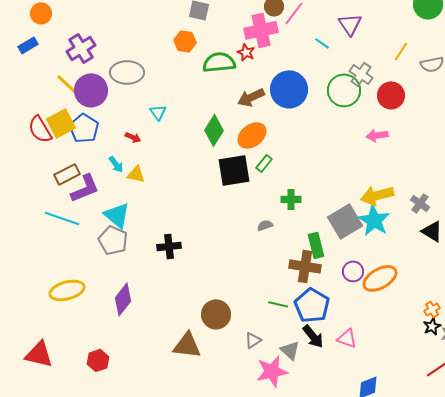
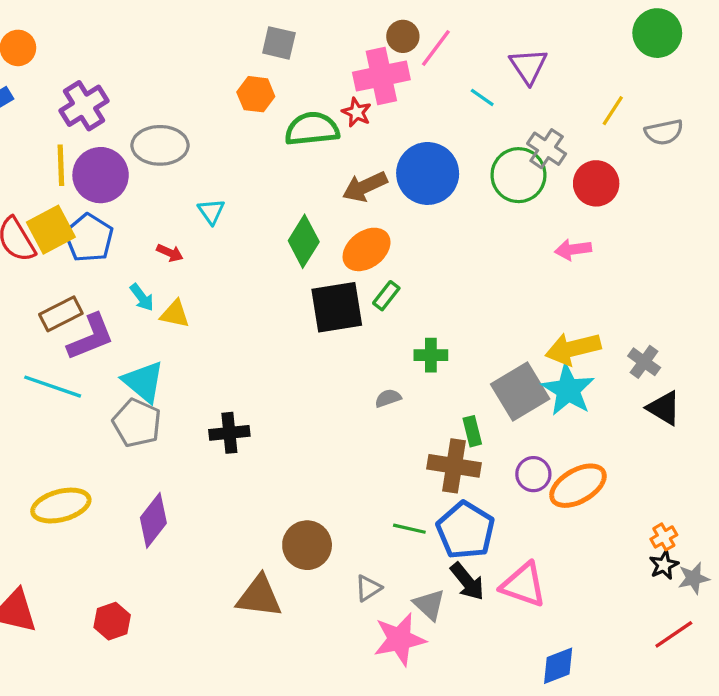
yellow line: (67, 84) -> (61, 165), turned 45
green rectangle: (316, 245) -> (472, 431), size x0.7
pink triangle: (347, 338) -> (523, 585), size x1.4

